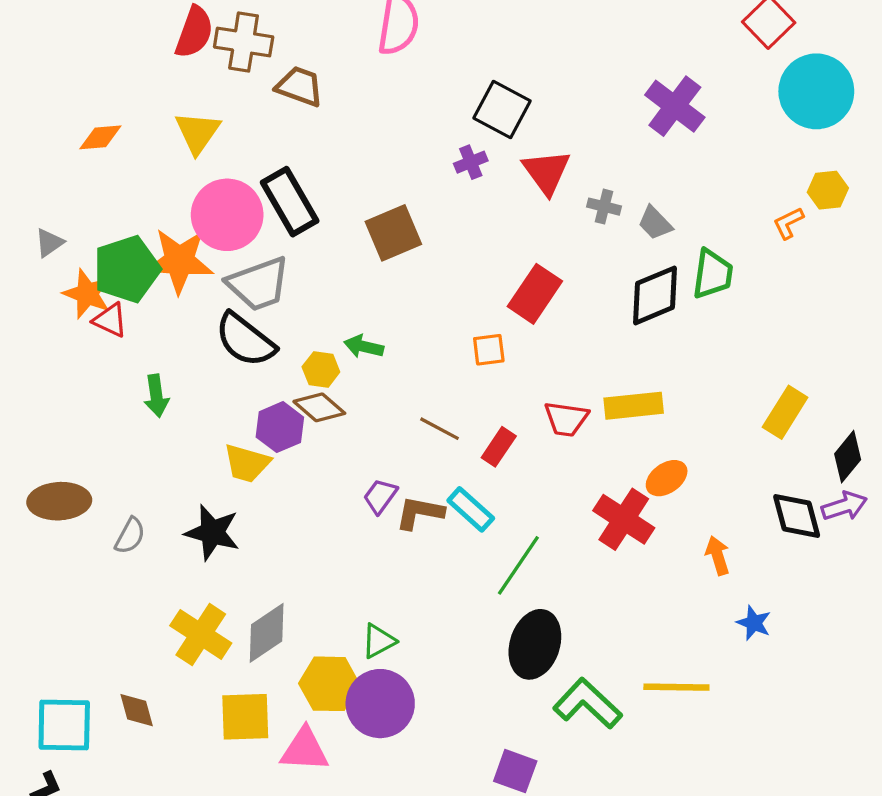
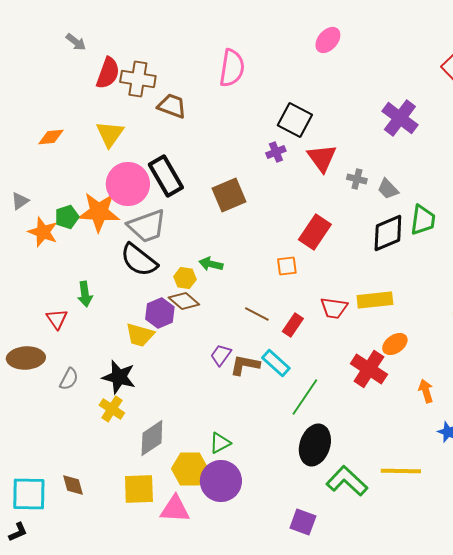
green pentagon: (127, 269) -> (67, 217), size x0.6
red triangle: (110, 320) -> (57, 319), moved, turned 30
yellow cross: (201, 634) -> (112, 409), moved, size x0.7

